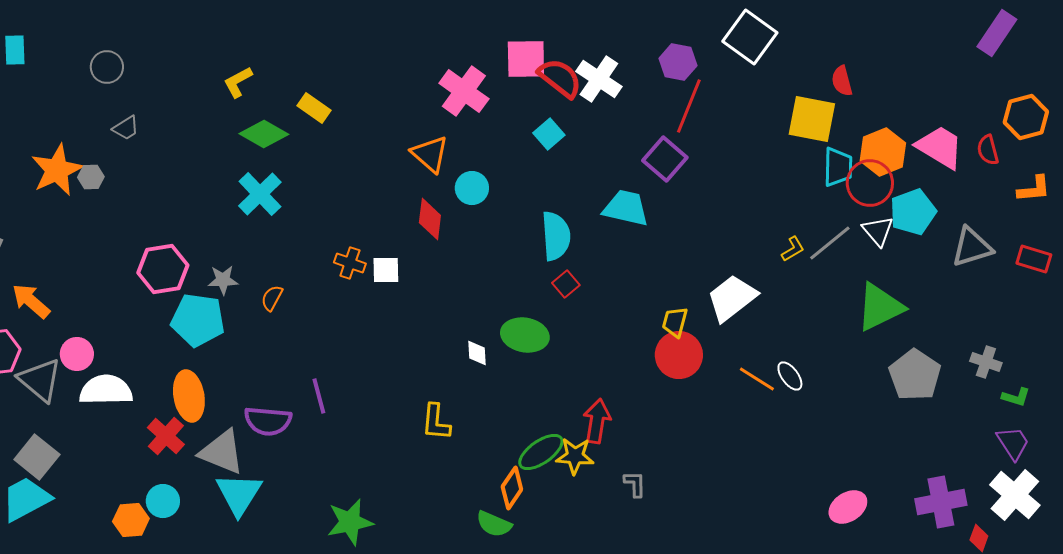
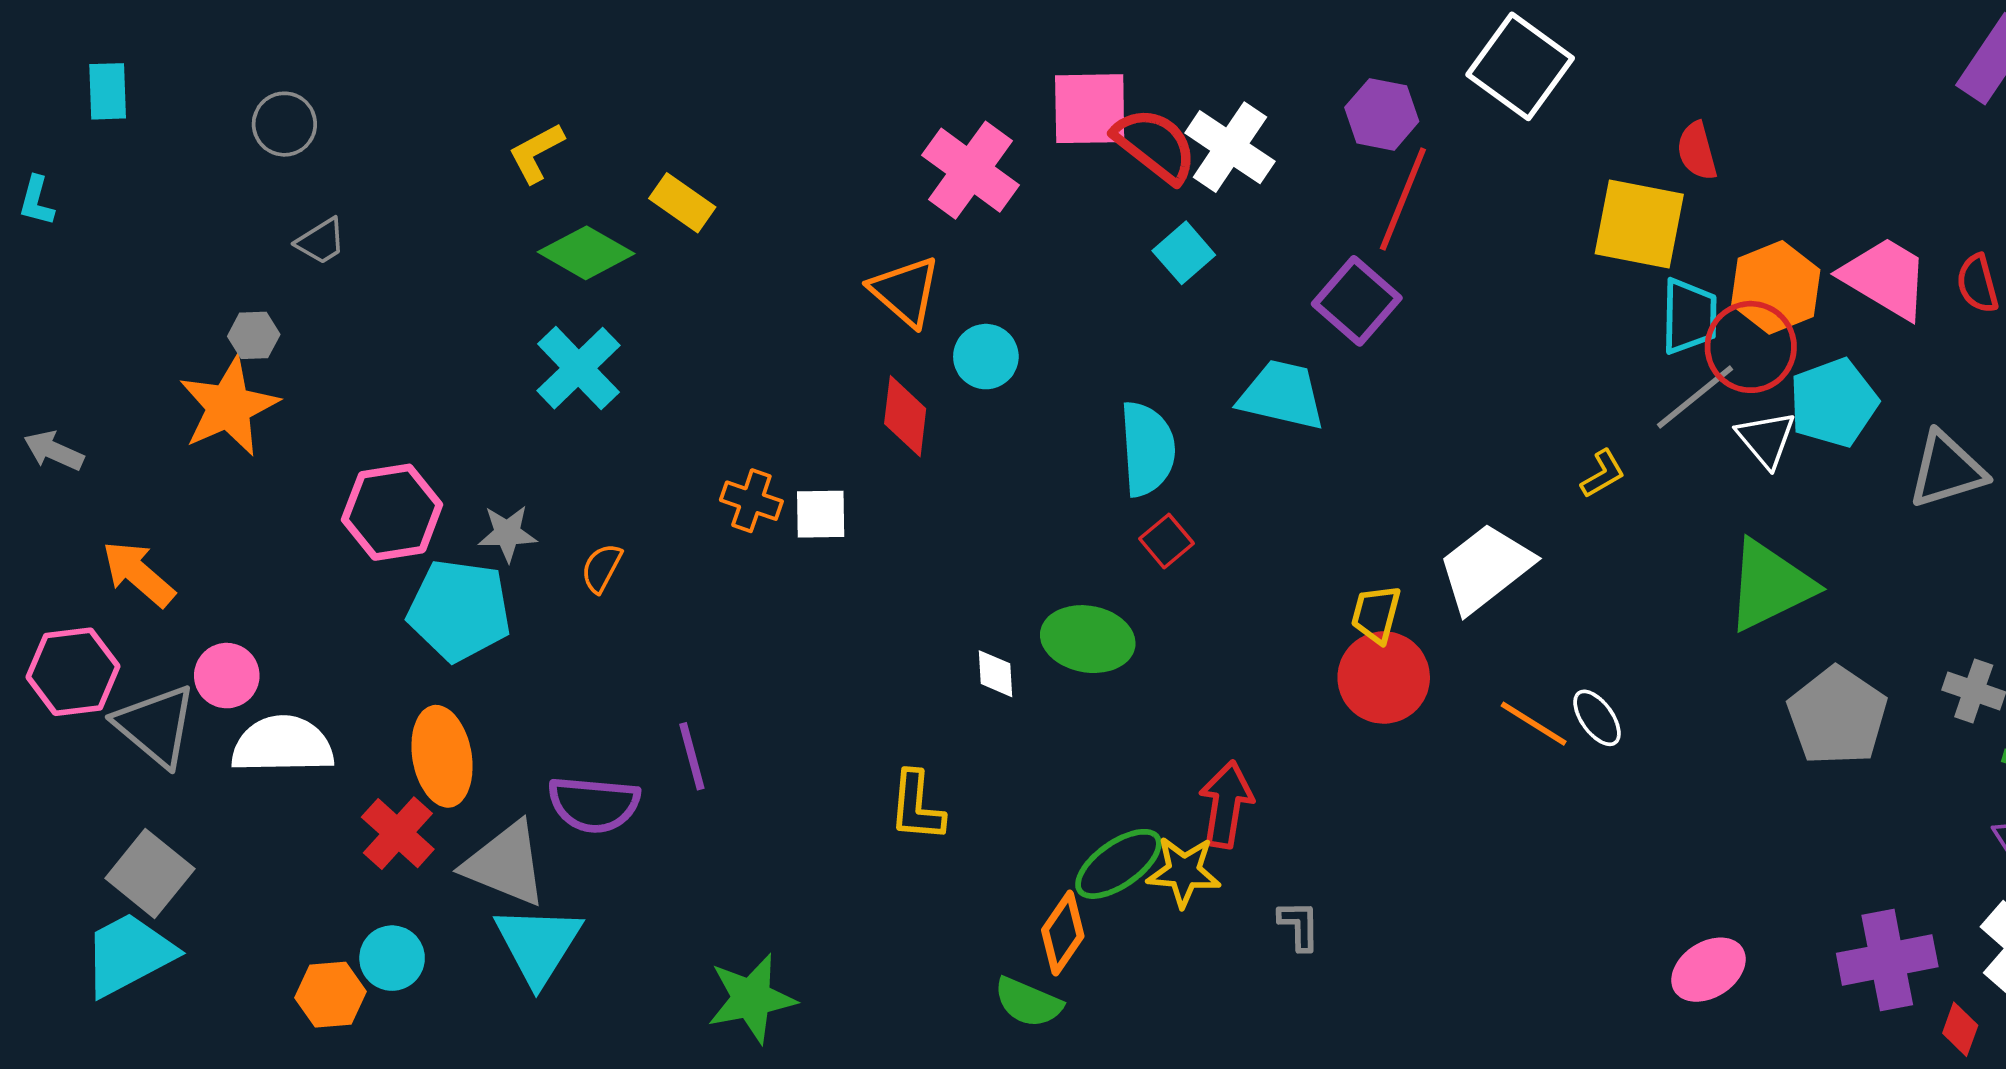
cyan square: (549, 134) -> (1184, 253), moved
orange star: (57, 170) -> (229, 407), moved
gray line: (830, 243) -> (1695, 397), moved

